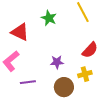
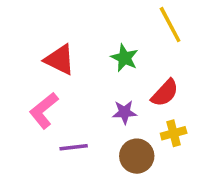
green star: (49, 18) -> (124, 58), moved
red semicircle: (90, 50) -> (165, 93), moved

